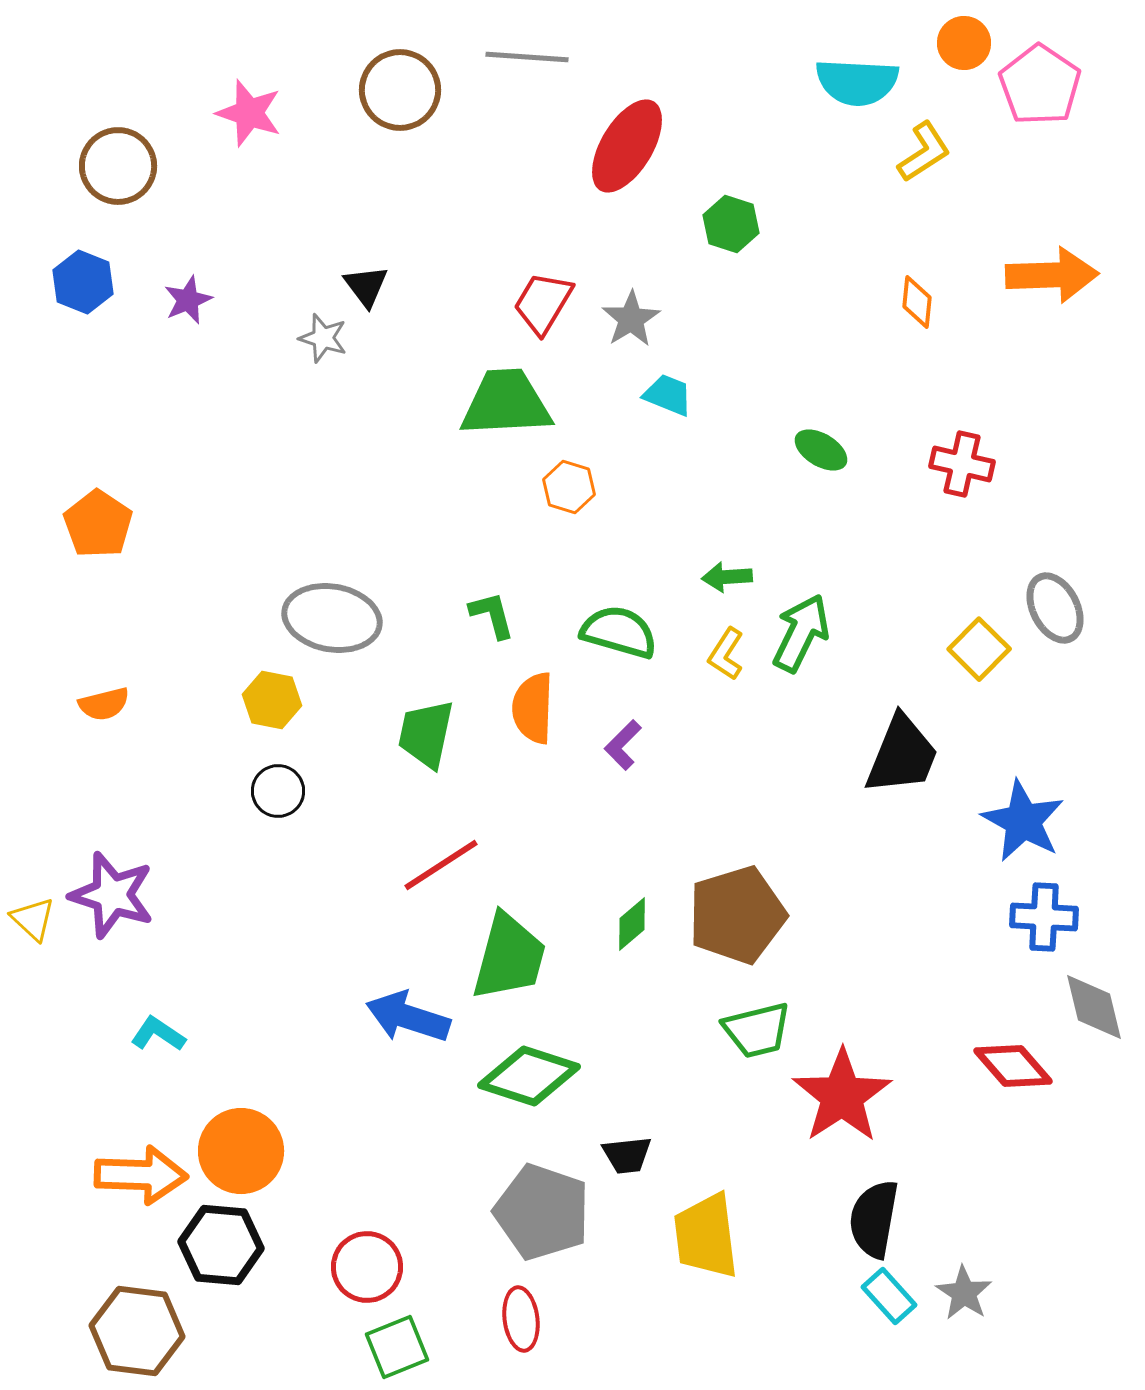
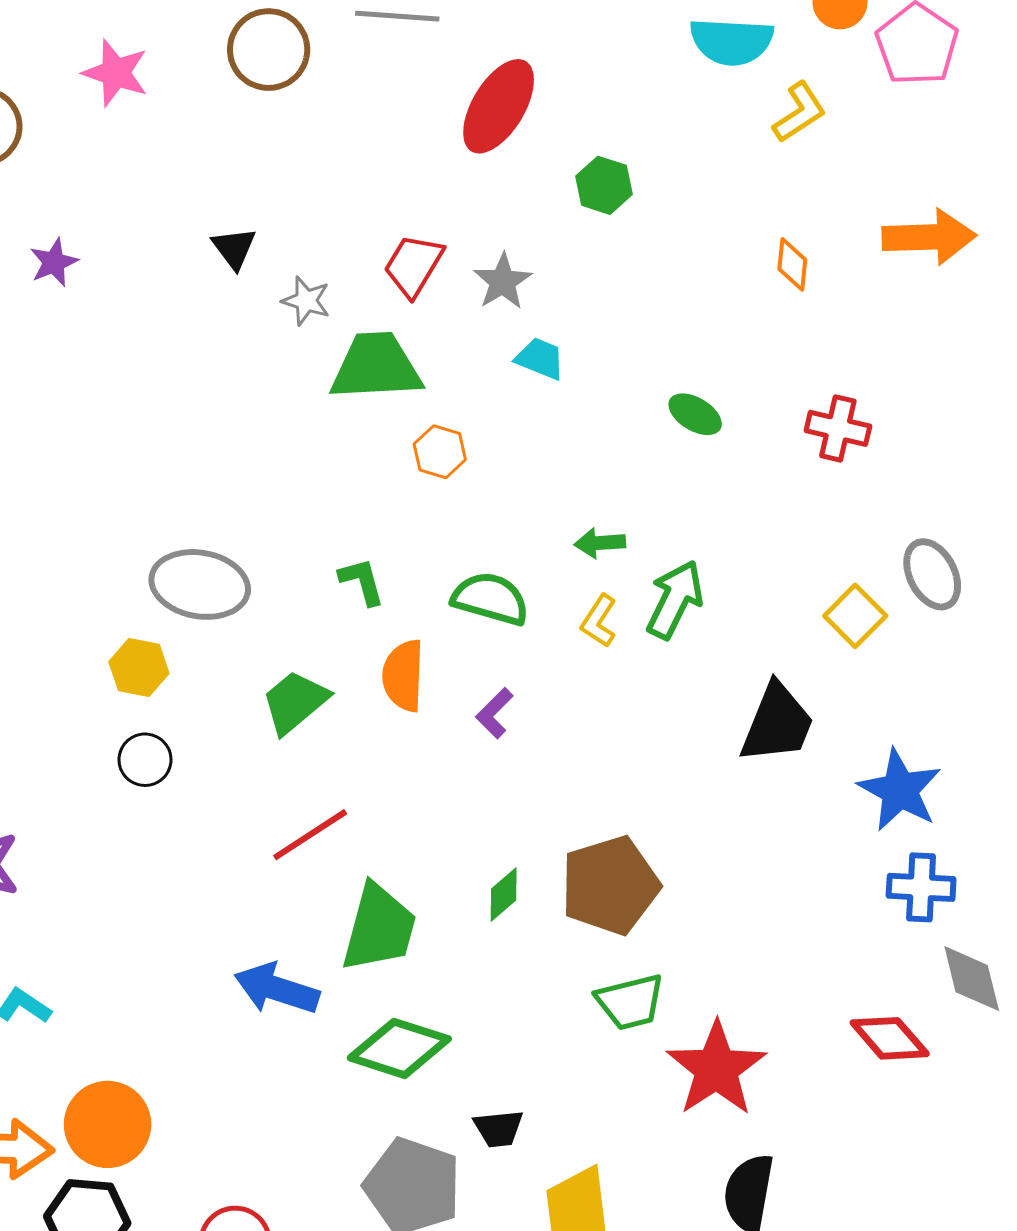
gray star: (323, 338) -> (306, 301), moved
green trapezoid: (426, 734) -> (295, 702), turned 38

